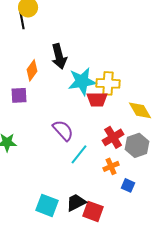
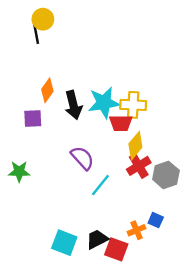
black arrow: (59, 56) -> (73, 105), moved
yellow diamond: (140, 110) -> (135, 146), moved, turned 70
orange cross: (111, 166) -> (137, 230), moved

